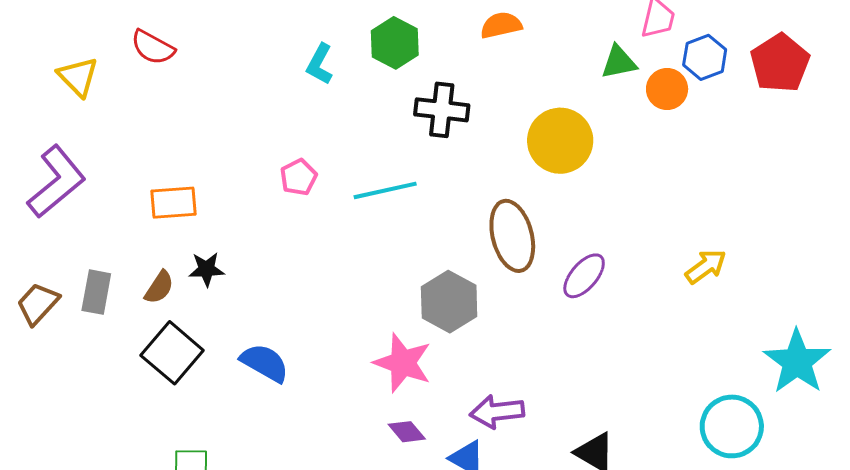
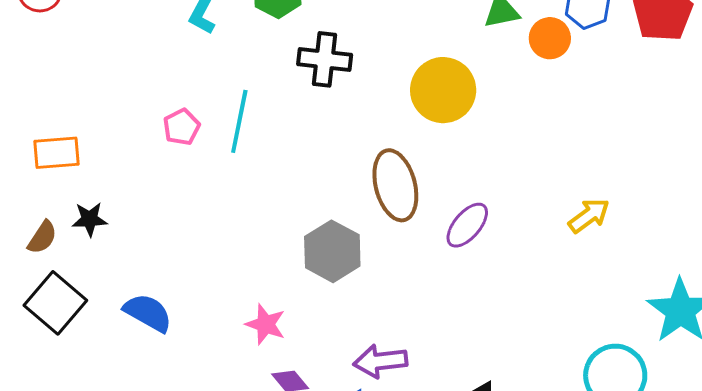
cyan line: (385, 190) -> (239, 121), moved, turned -66
pink star: (403, 363) -> (266, 324), moved, size x0.7

